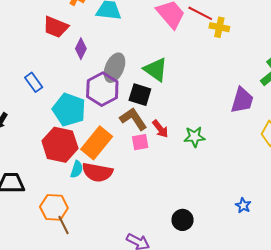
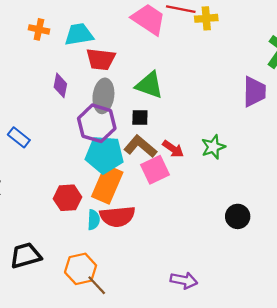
red trapezoid: (56, 27) -> (101, 59), moved
black square: (140, 95) -> (140, 118), size x0.7
cyan pentagon: (69, 110) -> (104, 155), moved
pink square: (140, 142) -> (155, 170), size x1.4
red hexagon: (60, 145) -> (67, 198), size x0.7
black circle: (183, 220) -> (238, 216), moved

